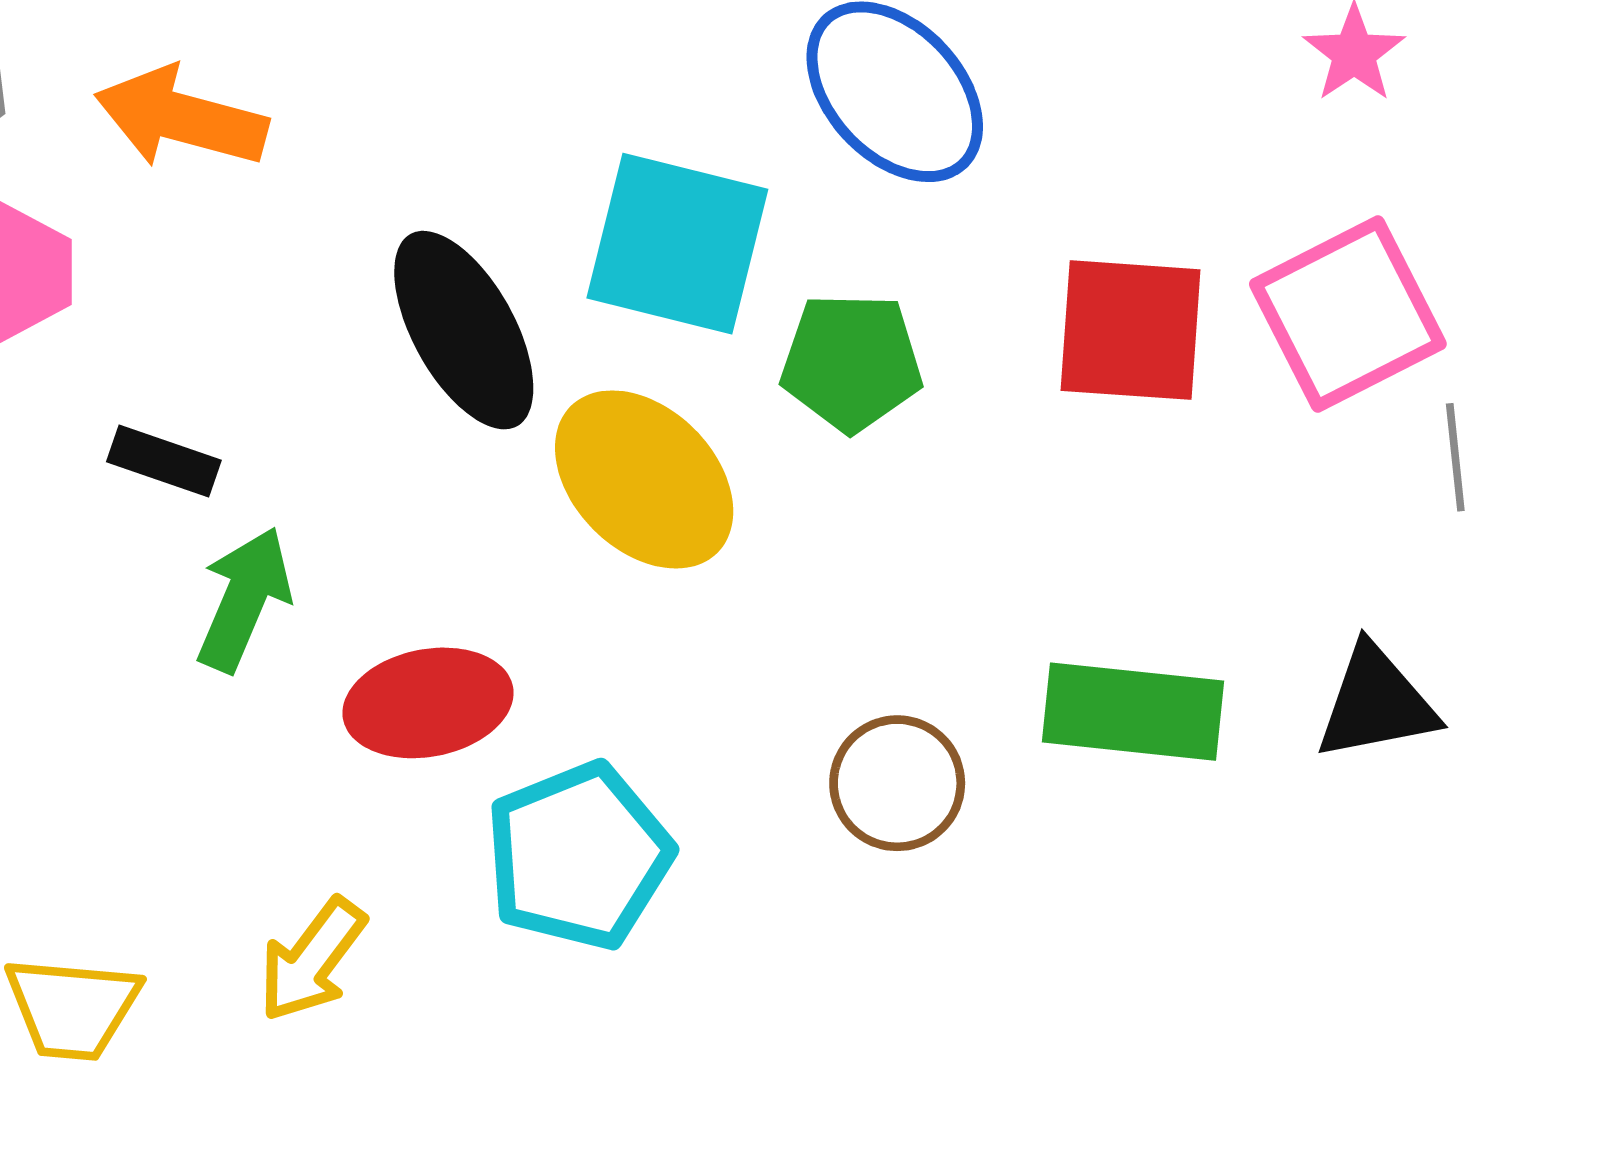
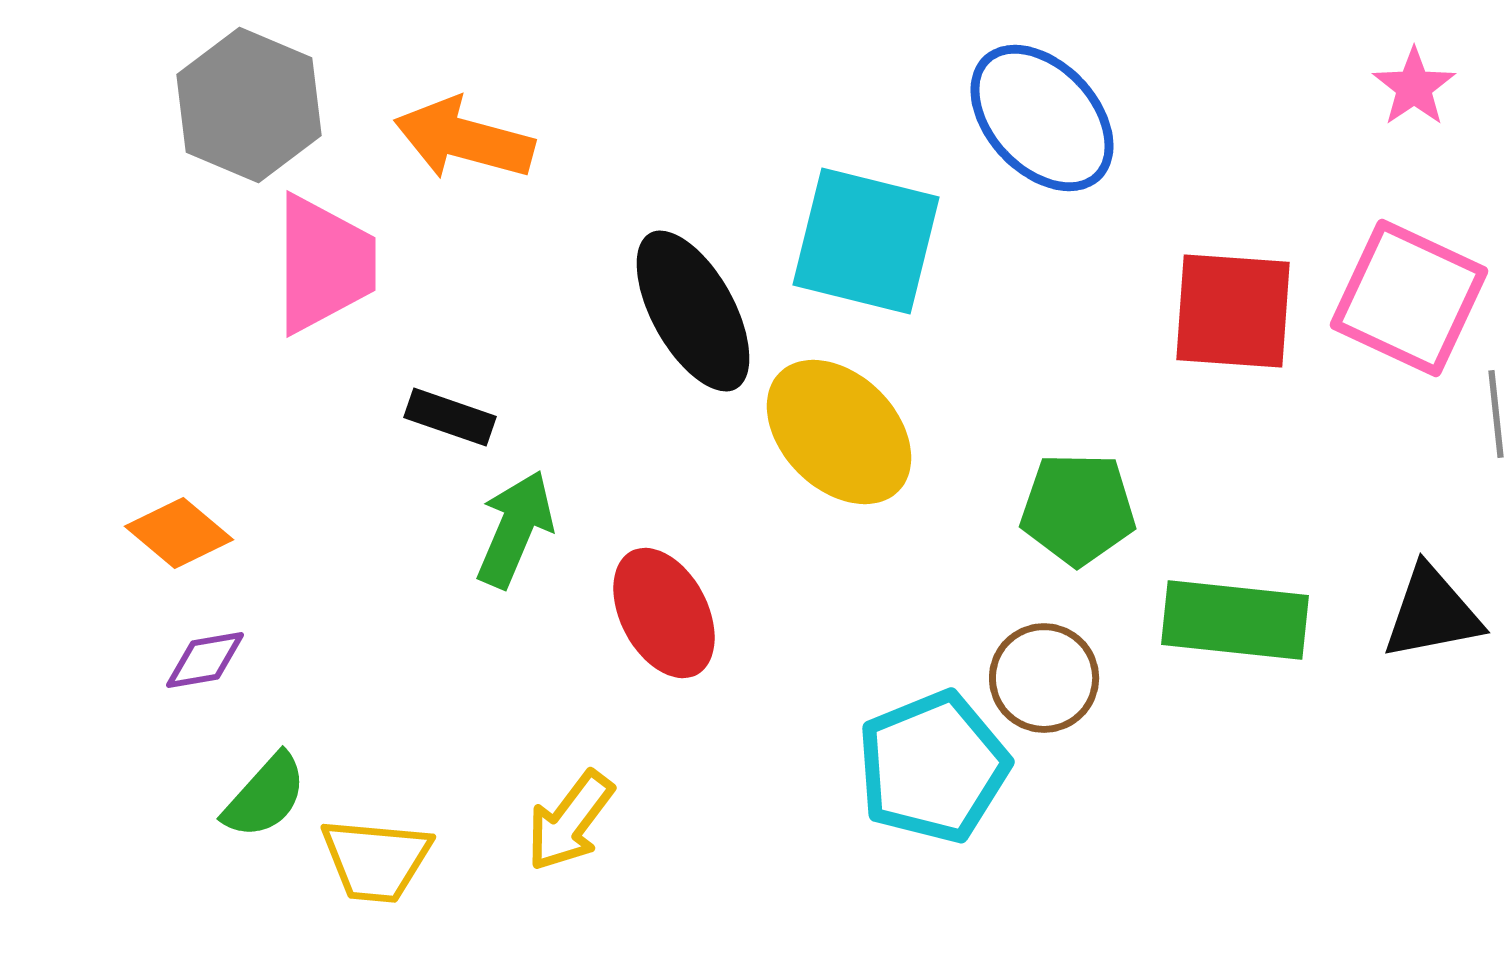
pink square: (1348, 314) -> (1409, 298), turned -38
green pentagon: (852, 362) -> (1078, 509), moved
red ellipse: (428, 703) -> (664, 613), turned 73
cyan pentagon: (579, 856) -> (933, 767), moved

